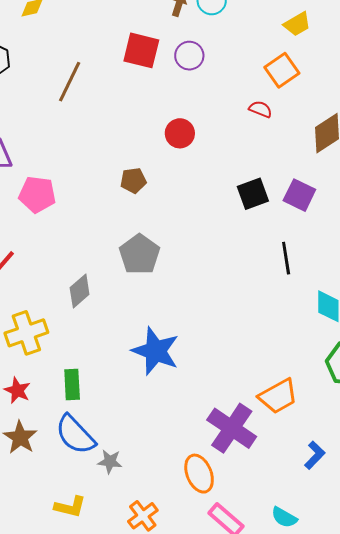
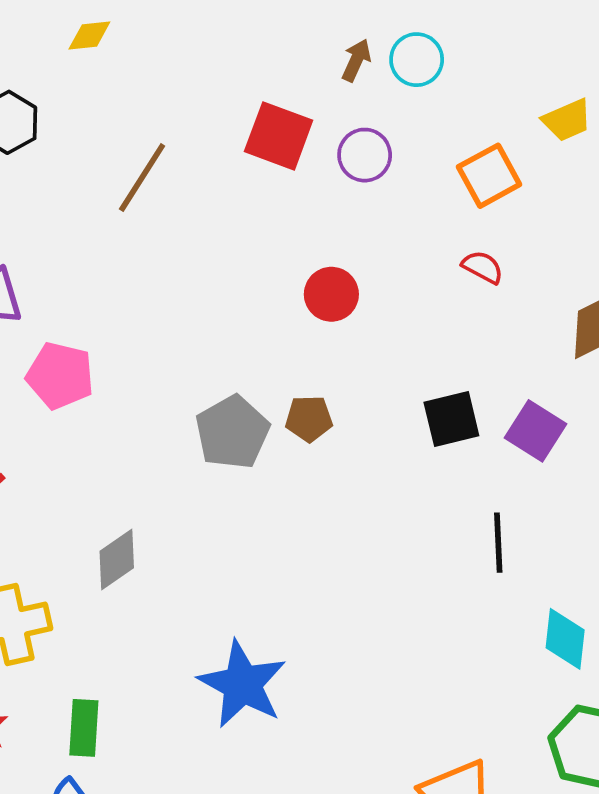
orange square: (282, 70) -> (489, 176), moved
brown pentagon: (133, 180) -> (309, 419), moved
gray pentagon: (139, 254) -> (232, 432), moved

